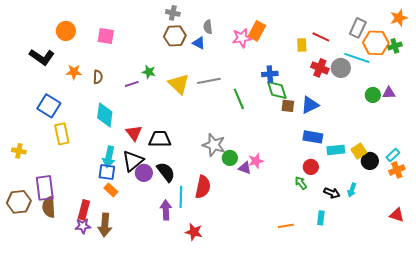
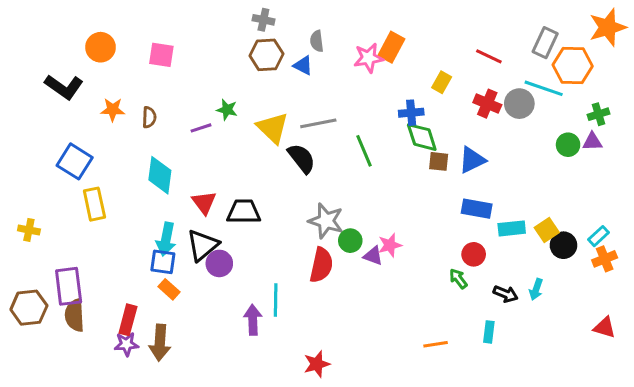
orange star: (399, 18) -> (608, 27), size x1.4
yellow rectangle: (302, 45) -> (442, 82), moved, turned 32
green cross: (395, 46) -> (598, 114), moved
black semicircle: (166, 172) -> (302, 158), moved
red semicircle: (203, 187) -> (321, 265), moved
red star: (194, 232) -> (317, 364), moved, turned -30

